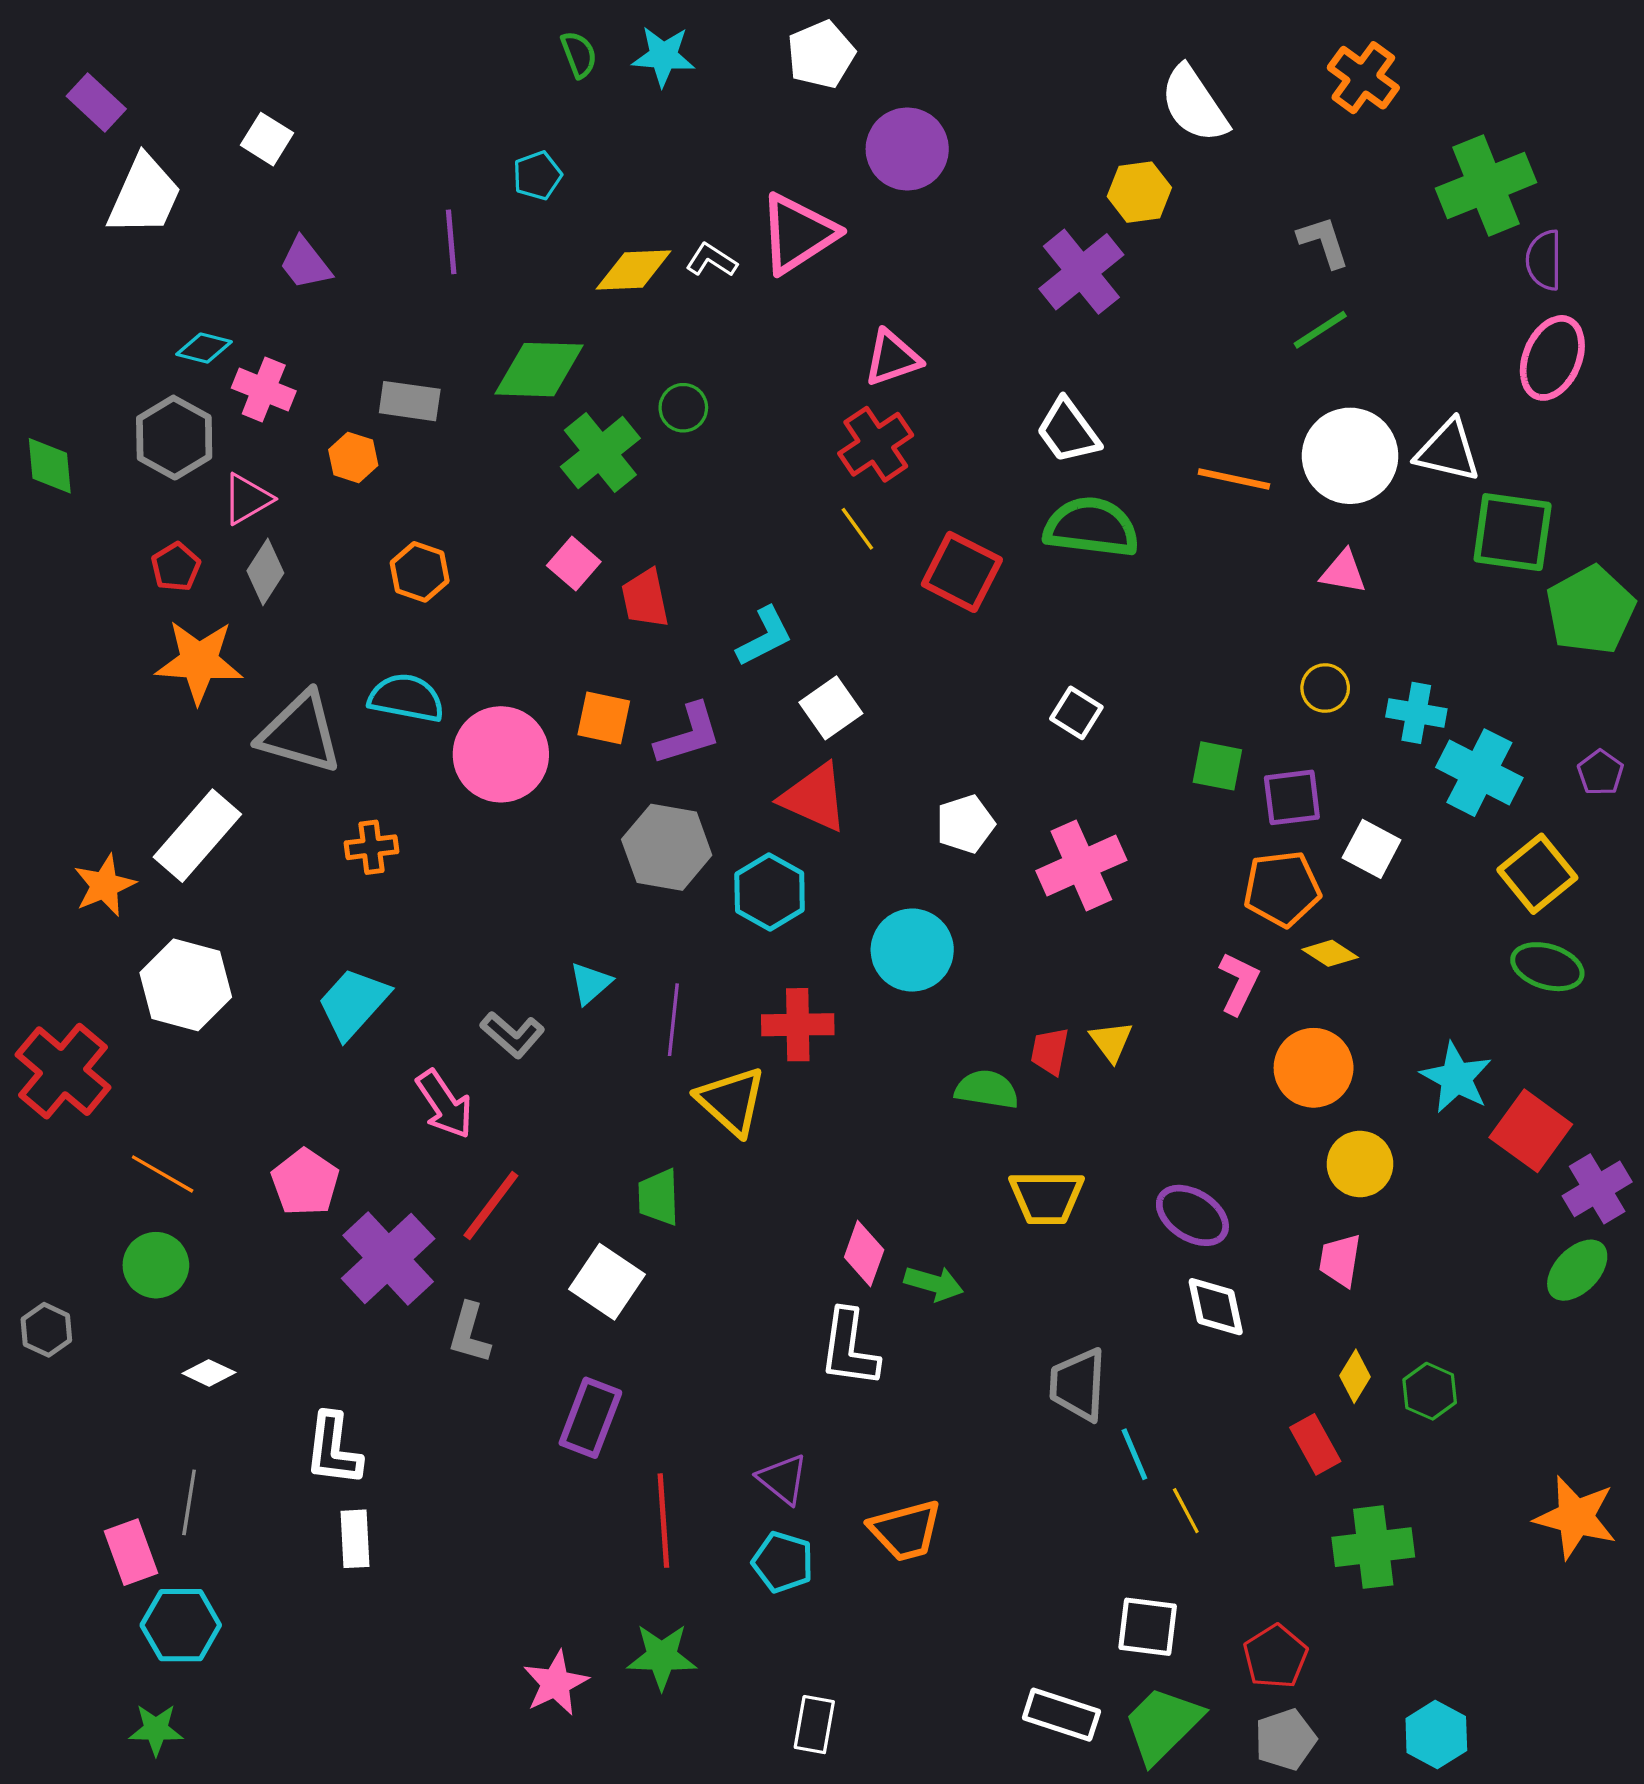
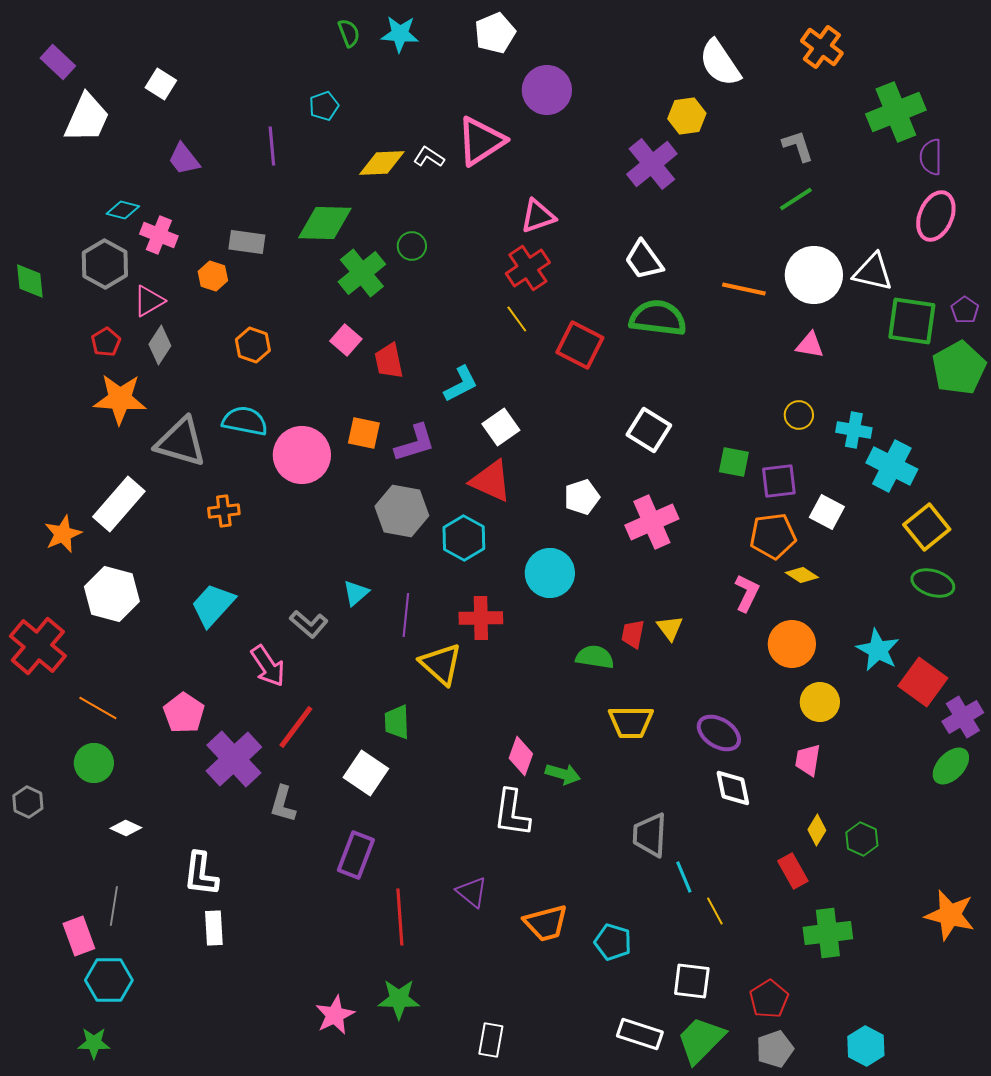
white square: (1076, 713) -> (649, 430), size x1.4
purple pentagon: (1600, 773) -> (965, 310), moved
cyan pentagon: (783, 1562) -> (613, 942), moved

